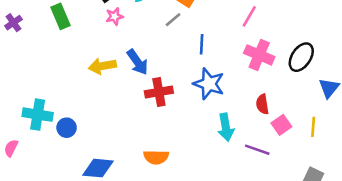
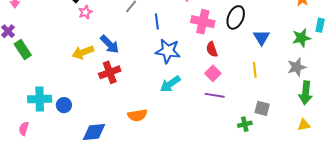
green rectangle: (61, 16) -> (23, 50), moved
red cross: (159, 92) -> (110, 72), moved
red semicircle: (262, 104) -> (212, 49), moved
pink square: (281, 125) -> (213, 73), moved
cyan arrow: (226, 127) -> (170, 84), moved, turned 75

